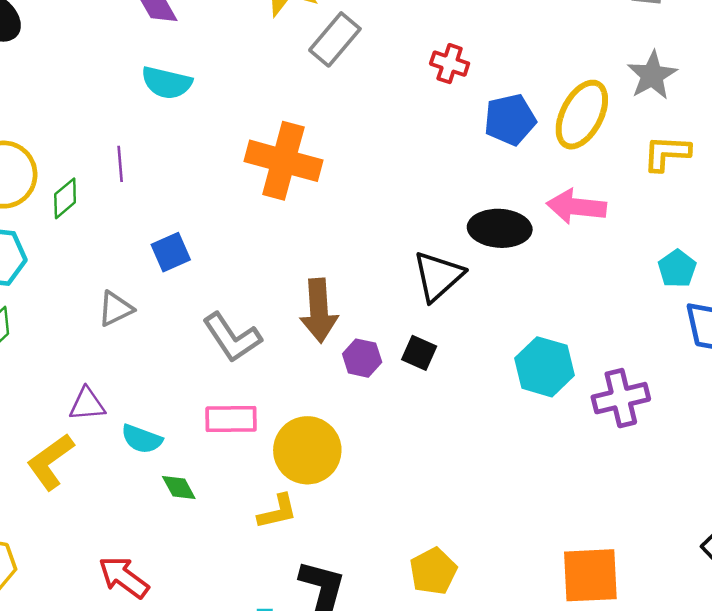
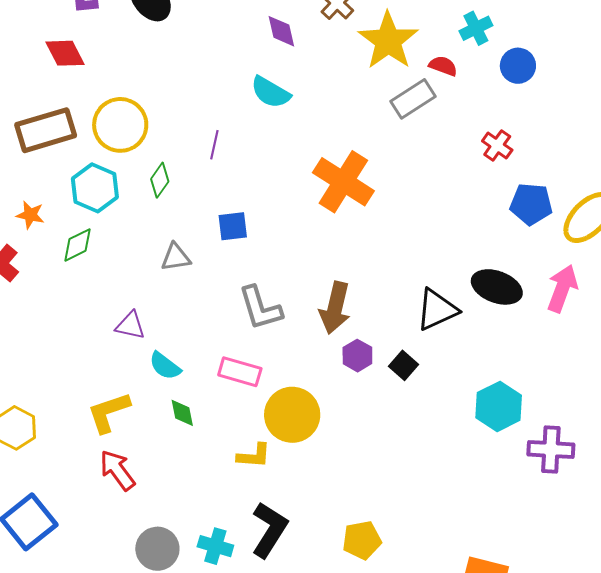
green diamond: (65, 198) -> (160, 180), moved, turned -32
pink arrow: (576, 207) -> (562, 288), turned 87
yellow L-shape: (50, 462) -> (109, 412), moved

